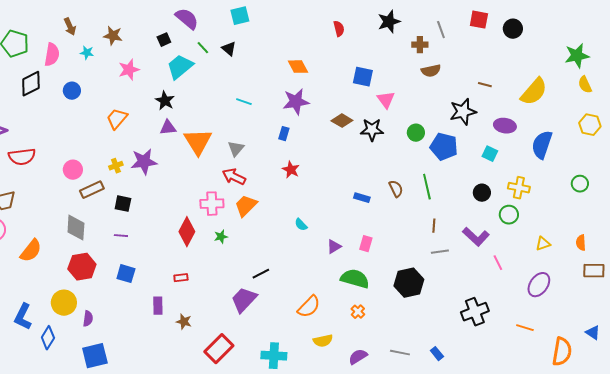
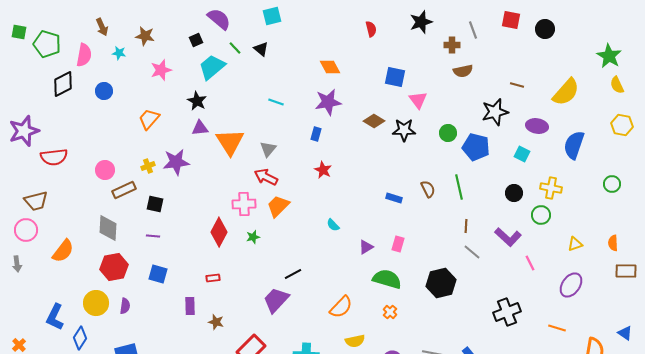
green star: (577, 56) -> (609, 56), turned -30
gray line: (440, 252) -> (472, 252), turned 48
purple semicircle: (88, 319) -> (125, 306), moved

